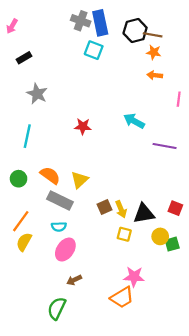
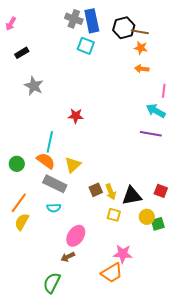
cyan arrow: (134, 121) -> (156, 111), moved
cyan line: (27, 136) -> (50, 142), moved
pink ellipse: (65, 250) -> (76, 236), moved

